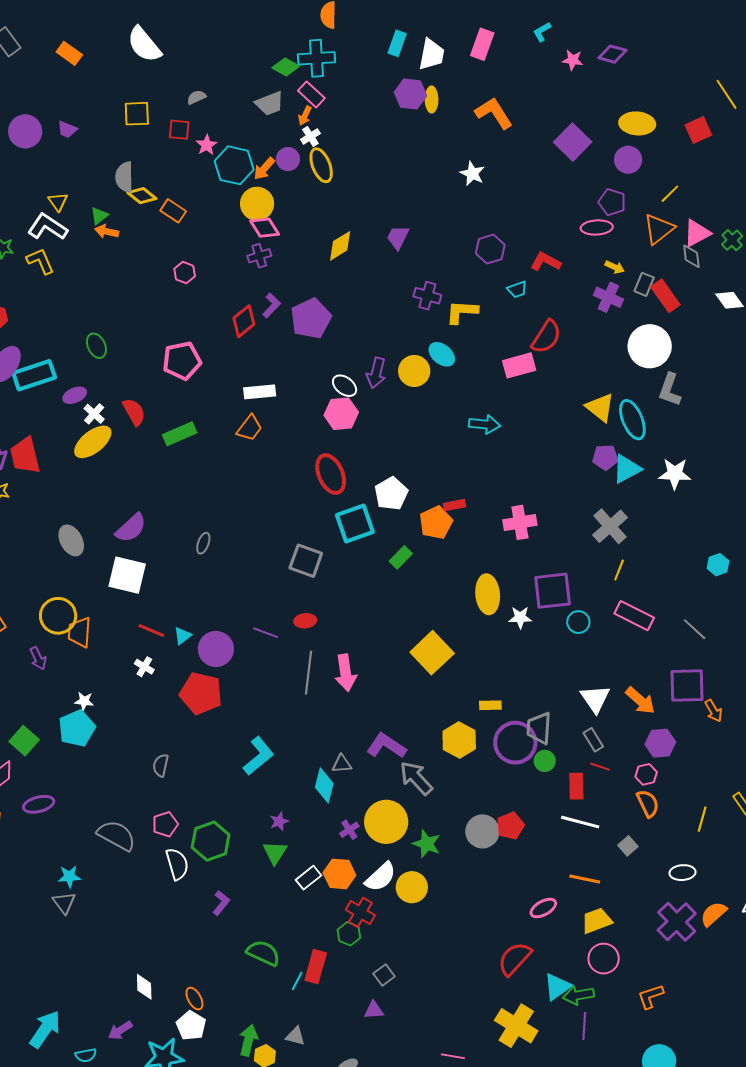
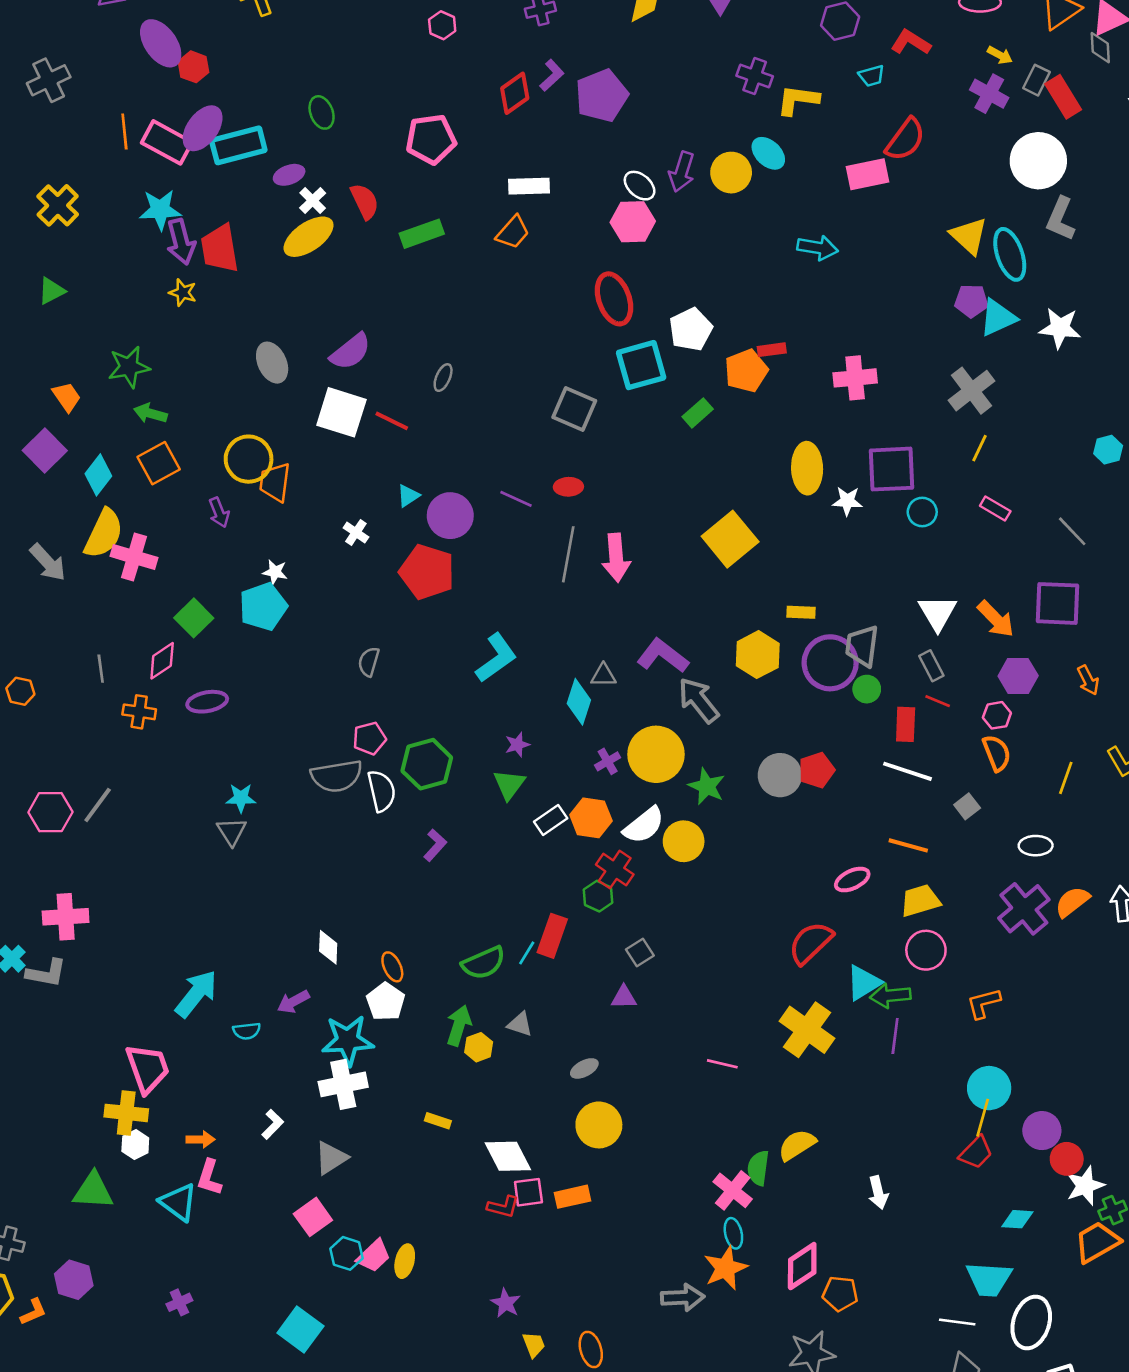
pink rectangle: (634, 616) -> (995, 509), size x0.6
red line: (151, 630) -> (392, 421), moved
orange arrow: (714, 711) -> (1088, 680), moved
gray semicircle: (116, 835) -> (337, 776), moved, turned 138
green semicircle: (263, 953) -> (483, 963), moved, turned 128

